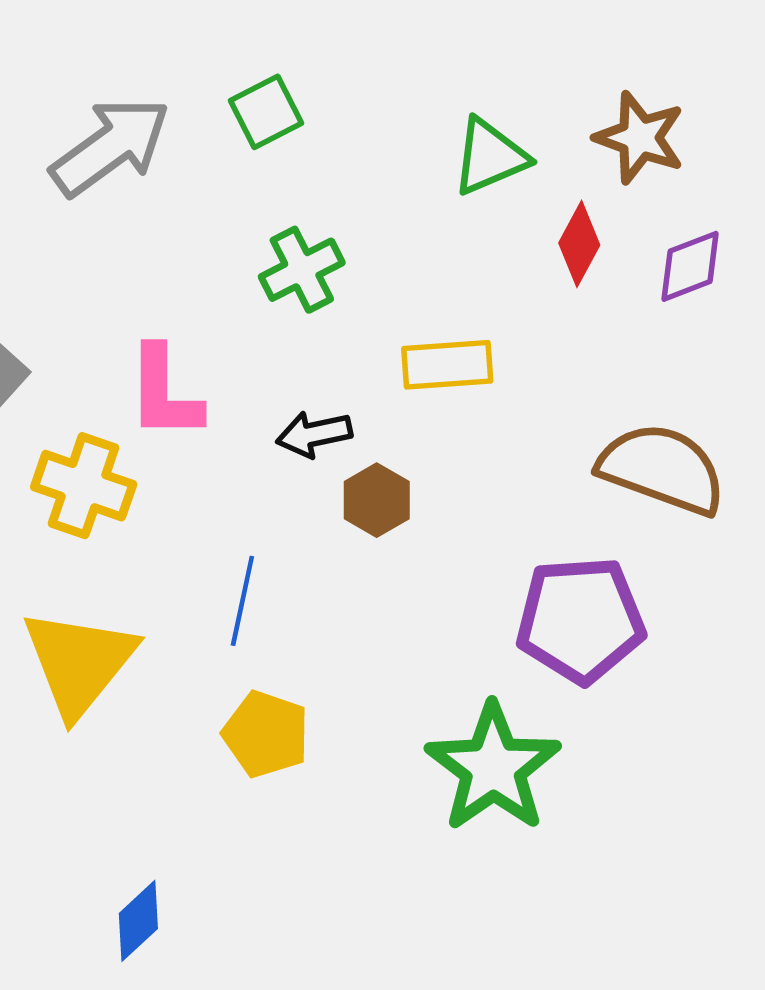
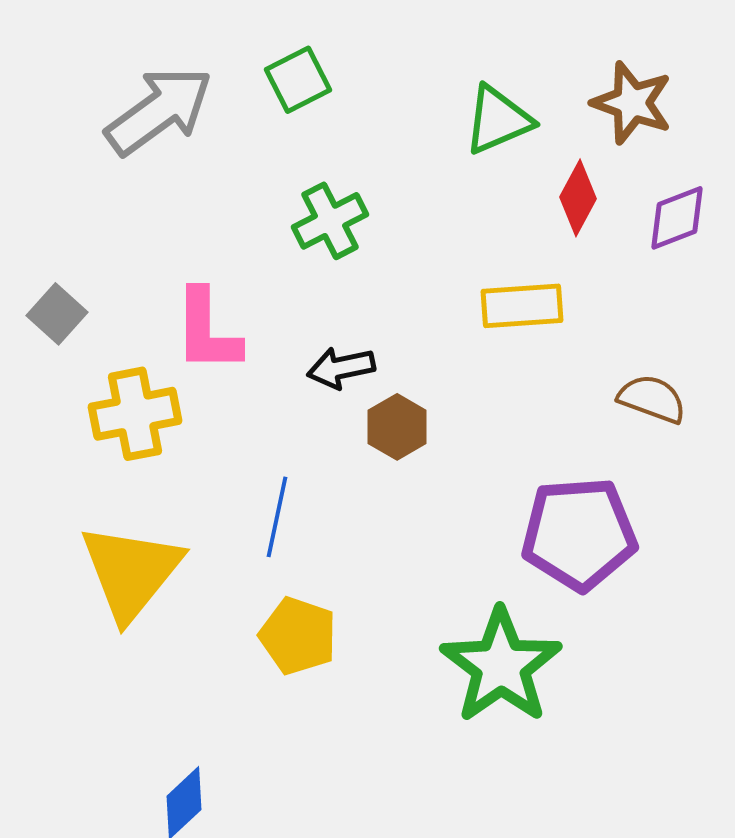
yellow rectangle: (447, 365) -> (522, 306), moved
brown semicircle: (662, 469) -> (652, 399), size x0.6
yellow cross: (84, 486) -> (135, 414), turned -30

